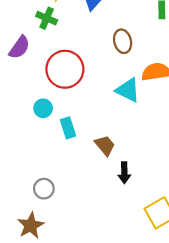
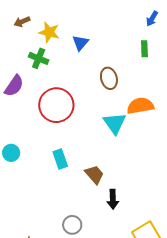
cyan triangle: (128, 90) -> (115, 123), turned 30
cyan circle: (43, 108) -> (11, 153), moved
gray circle: (44, 189) -> (72, 225), moved

